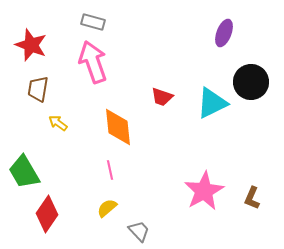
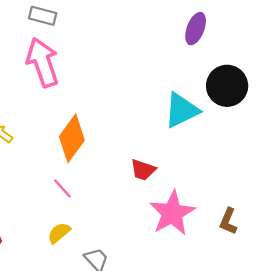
red trapezoid: (162, 97) -> (143, 170), moved
orange diamond: (118, 127) -> (72, 138), turned 42
pink line: (110, 170) -> (62, 189), turned -30

